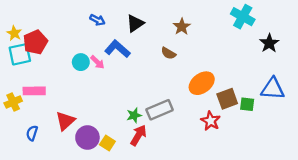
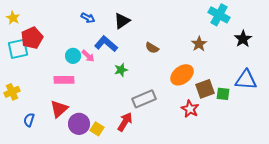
brown star: (182, 27) -> (199, 44), moved
yellow star: (14, 33) -> (13, 18), moved
pink rectangle: (34, 91) -> (64, 80), moved
green star: (134, 115) -> (121, 70), moved

